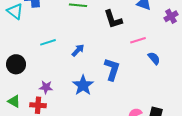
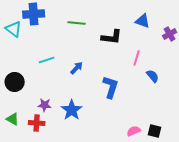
black L-shape: (113, 19) -> (112, 37), turned -65
pink line: (138, 40) -> (137, 58), turned -56
blue star: (83, 85) -> (72, 110), moved

